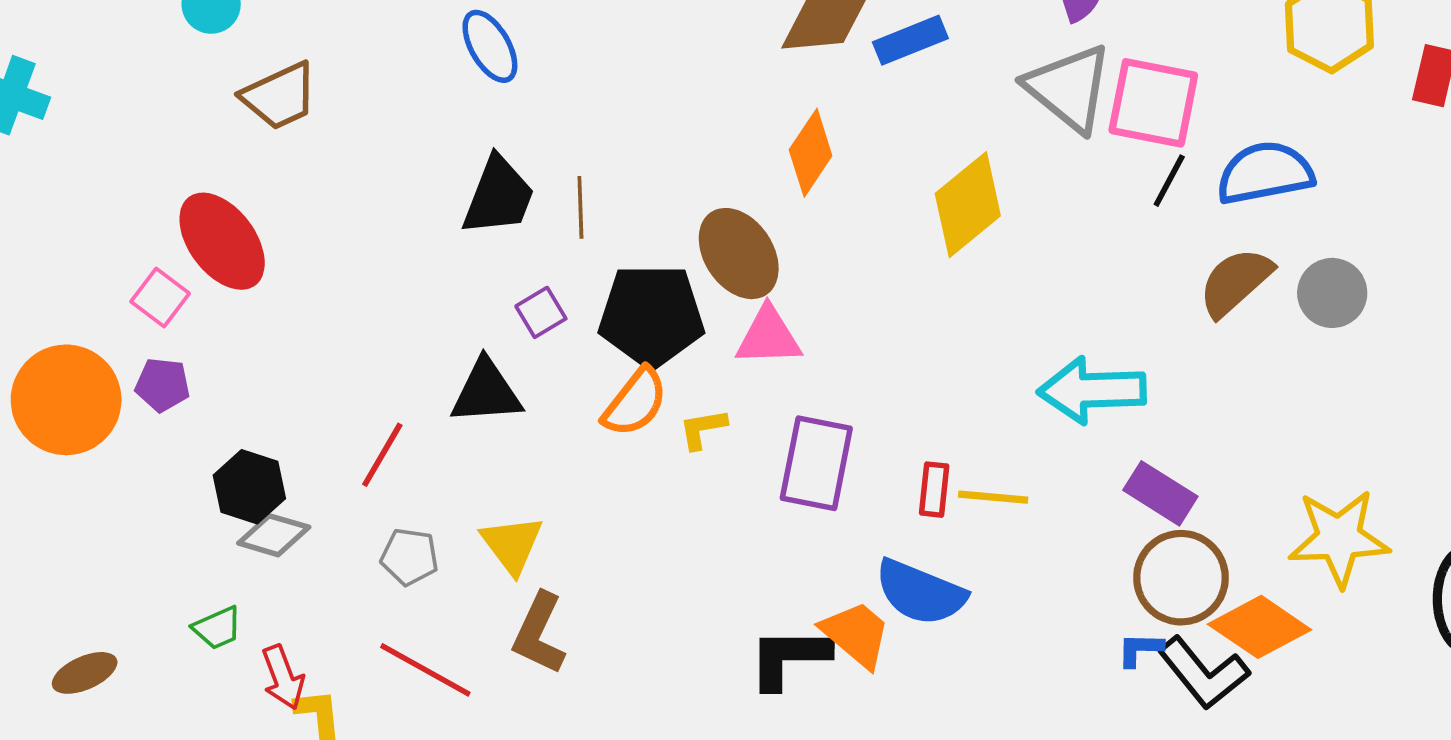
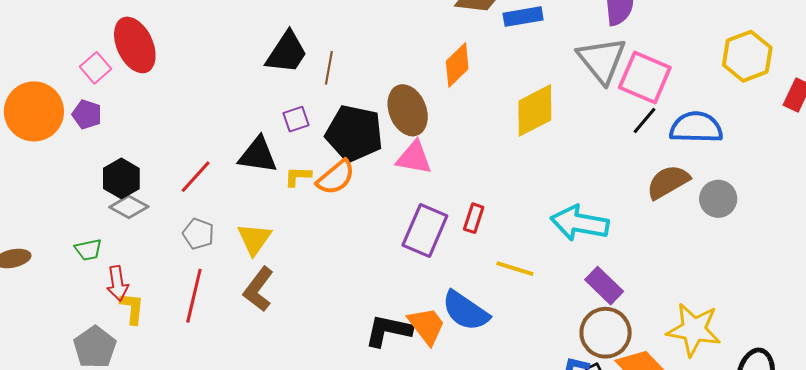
yellow L-shape: (703, 429) -> (298, 176), moved
red rectangle: (934, 490) -> (474, 218), moved
red line: (425, 670) -> (194, 296), turned 62

